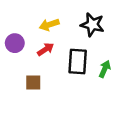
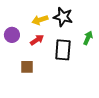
black star: (92, 25) -> (63, 17), moved
green arrow: (105, 69) -> (88, 38), moved

